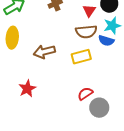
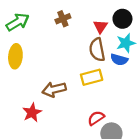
brown semicircle: (86, 32) -> (97, 50), turned 85
brown arrow: (44, 52) -> (54, 89), moved

